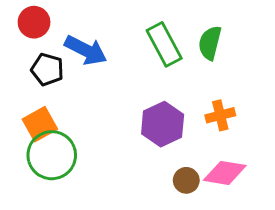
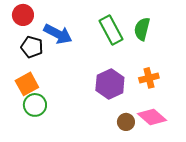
green circle: (52, 155) -> (35, 105), size x0.7
pink diamond: (225, 173) -> (152, 117), turned 32

